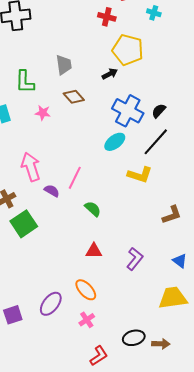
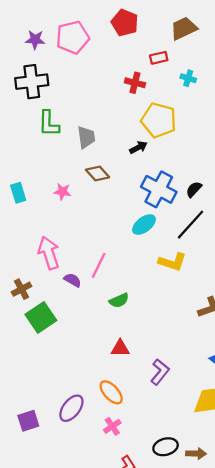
green L-shape: (25, 82) -> (49, 124), moved
green semicircle: (93, 209) -> (119, 300), turned 114
purple L-shape: (135, 259) -> (160, 372), moved

